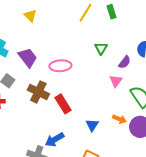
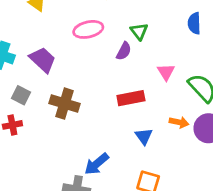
purple semicircle: (125, 62) -> (124, 51), moved
pink ellipse: (60, 66) -> (88, 29), moved
red rectangle: (63, 104) -> (131, 98), moved, turned -60

